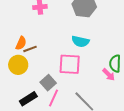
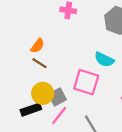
brown line: (30, 49) -> (39, 63), moved, turned 40
yellow circle: (18, 65) -> (43, 93), moved

